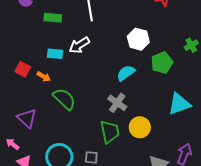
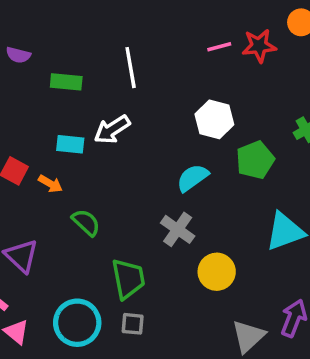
green semicircle: (64, 99) -> (86, 222), size x0.7
green trapezoid: (110, 132) -> (128, 279), moved

